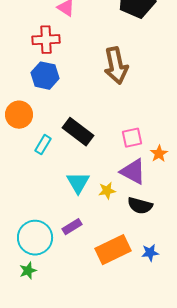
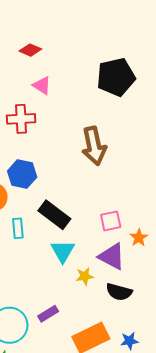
blue hexagon: (45, 76) -> (22, 174), moved
cyan rectangle: (43, 145) -> (18, 228), turned -36
cyan triangle: (78, 183) -> (63, 251), moved

